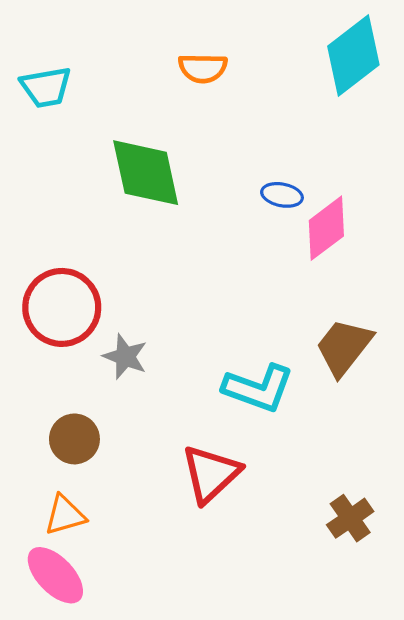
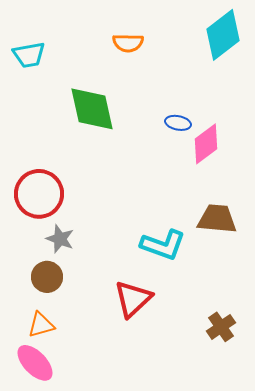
brown trapezoid: (344, 347) -> (217, 219), turned 57
gray star: (125, 357) -> (60, 239), moved

